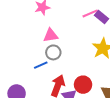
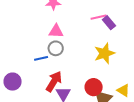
red circle: (83, 85) -> (94, 87), moved

